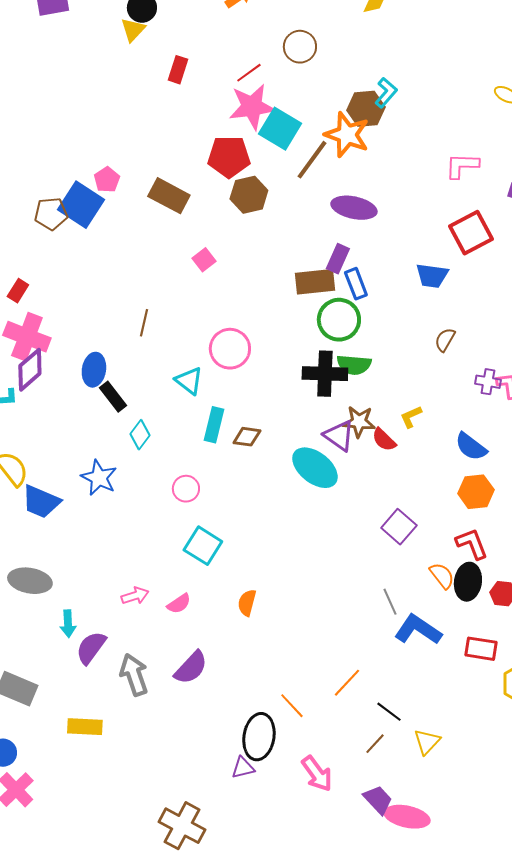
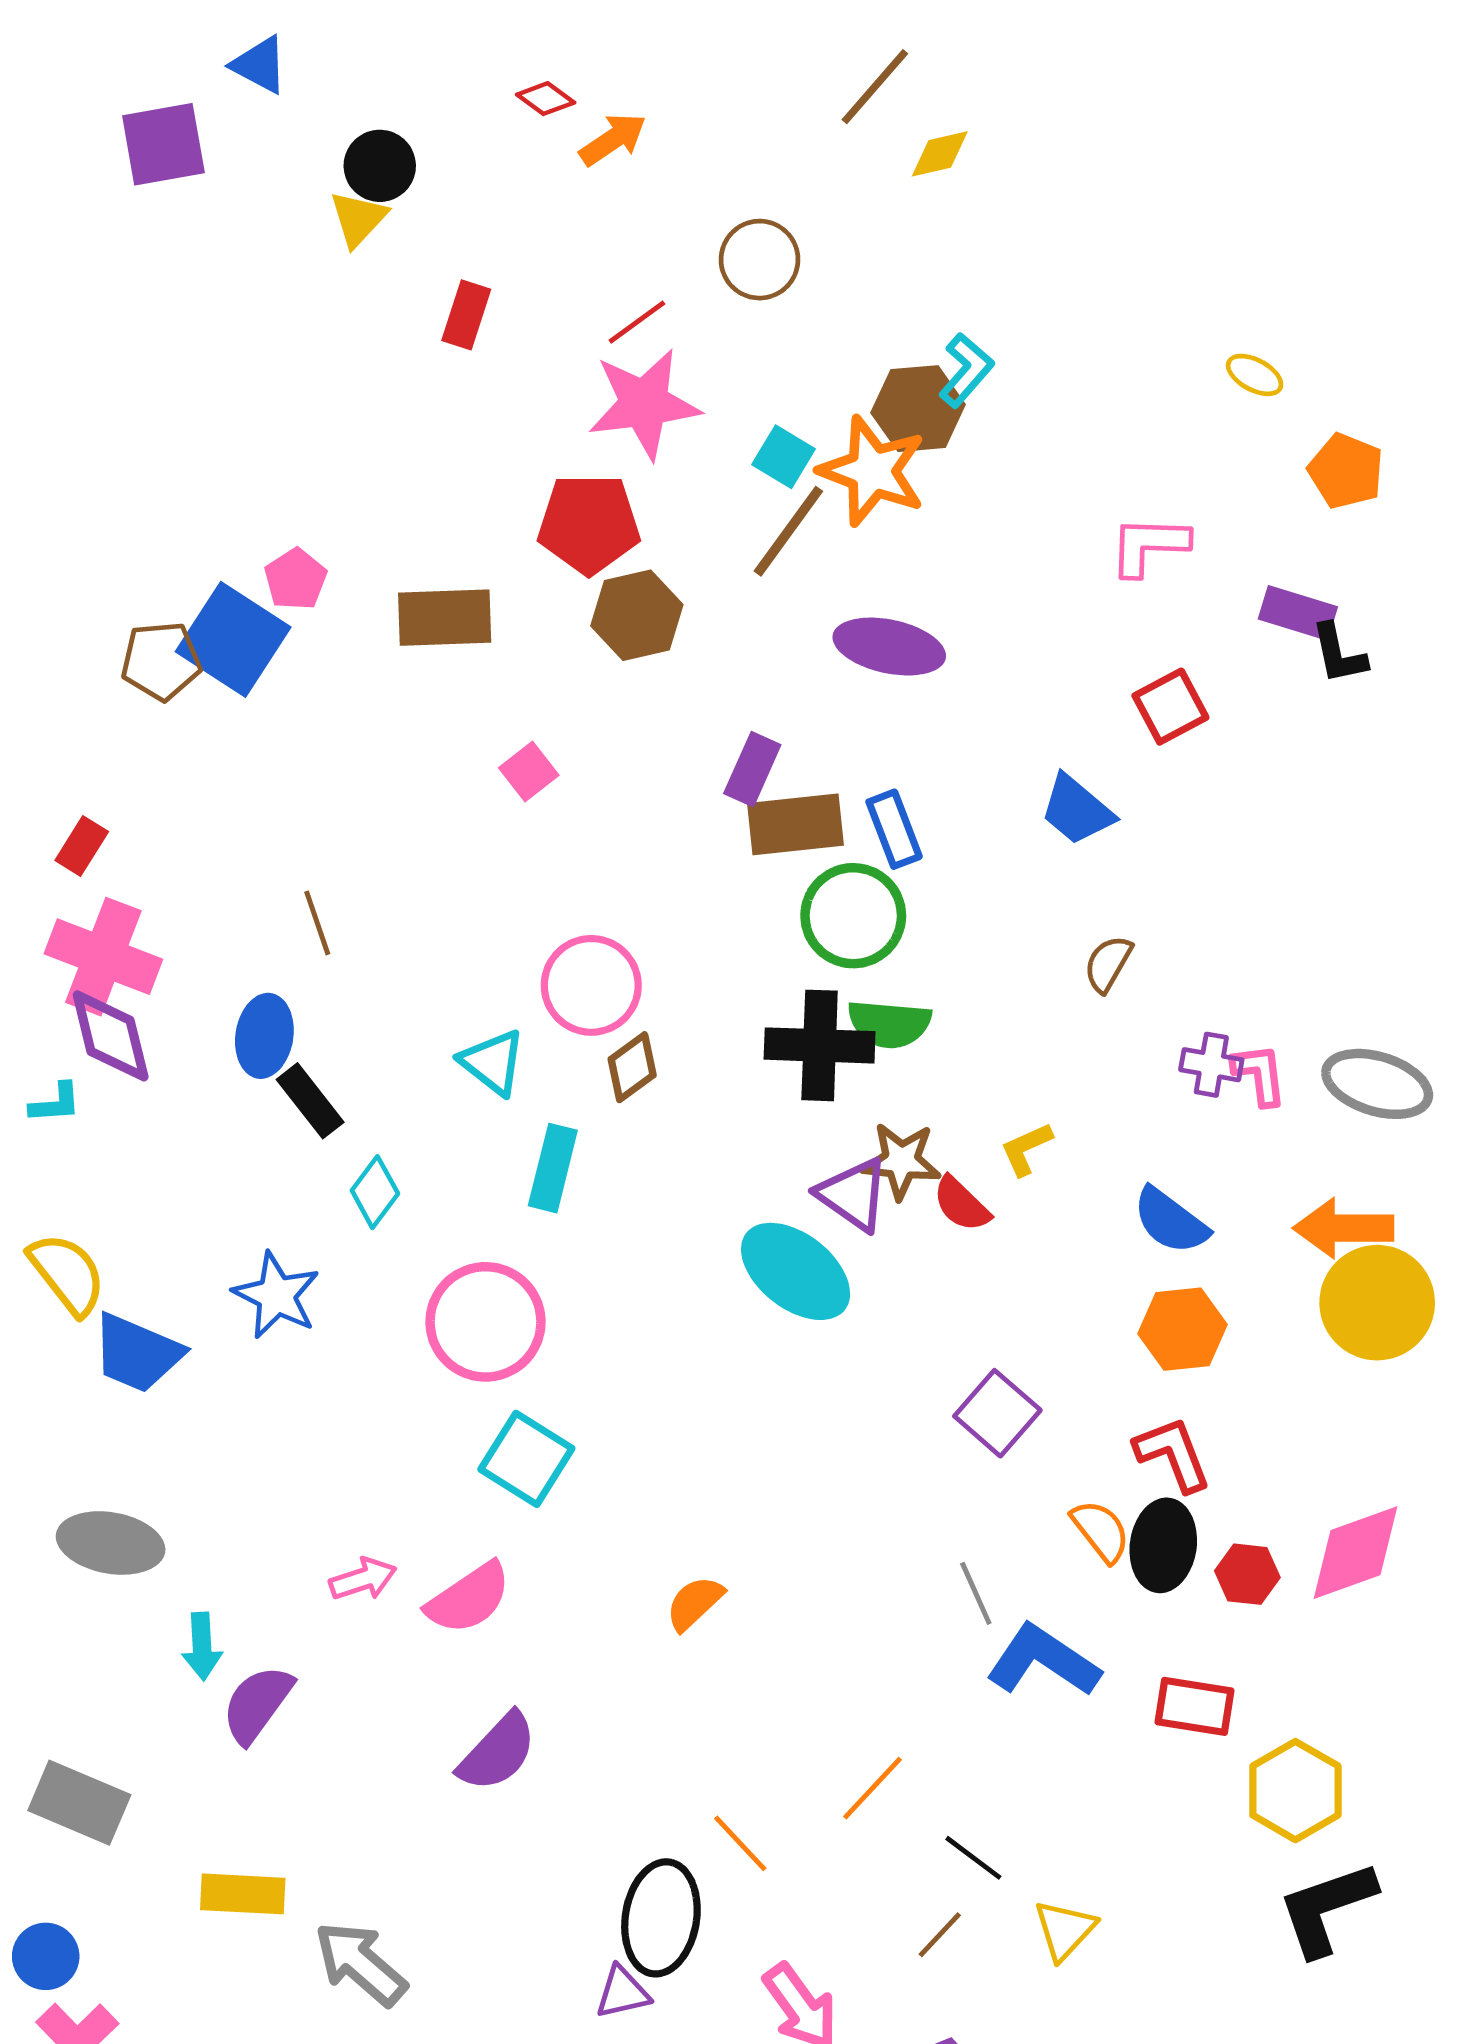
cyan square: (280, 129) -> (784, 457), moved, size x0.6
brown rectangle: (169, 196) -> (445, 618), turned -30
red square: (471, 233) -> (1170, 707), size x0.7
purple rectangle: (338, 259) -> (752, 769), moved
blue trapezoid: (432, 276) -> (1077, 810), turned 32
brown line: (144, 323) -> (317, 923), moved, turned -32
purple diamond: (30, 370) -> (111, 1036), turned -63
brown diamond: (247, 437) -> (632, 1067), moved, turned -44
pink circle: (186, 489) -> (485, 1322), size x1.8
orange semicircle: (247, 603) -> (695, 1603), moved, turned 32
pink semicircle: (179, 604) -> (469, 1598), size x1.5
gray arrow: (134, 675) -> (361, 1964), moved, turned -30

